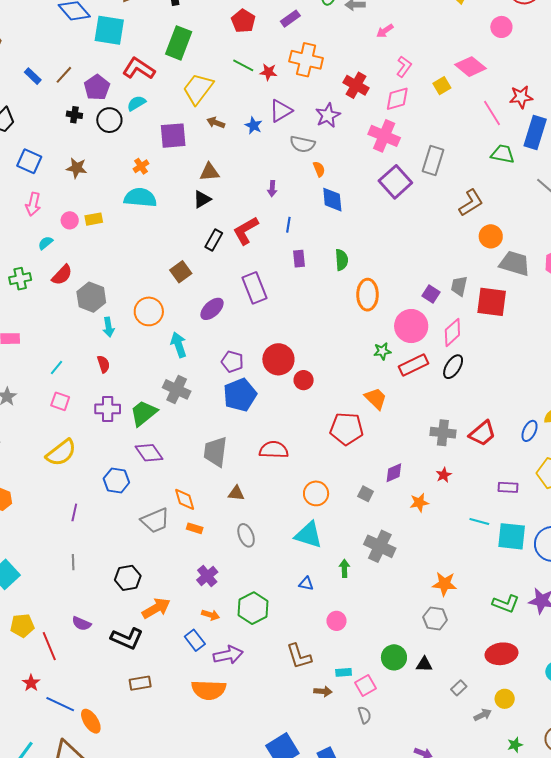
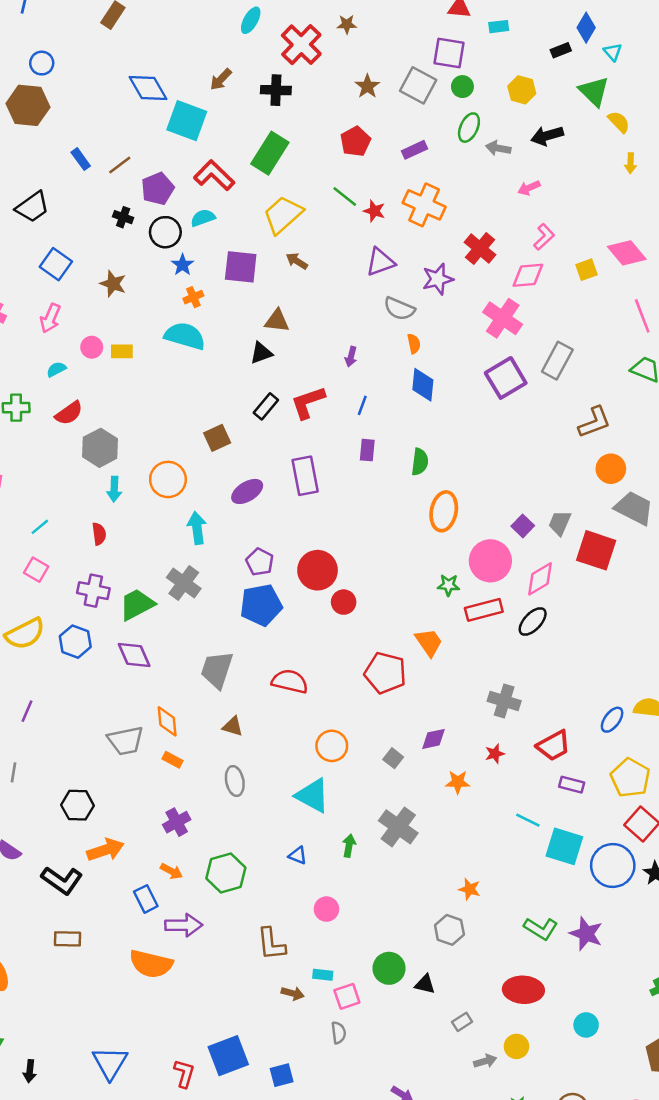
blue star: (254, 126) -> (183, 265), moved
red trapezoid: (482, 433) -> (554, 746), moved
blue hexagon: (116, 480) -> (75, 642), moved
orange star: (444, 584) -> (469, 889), size x0.7

